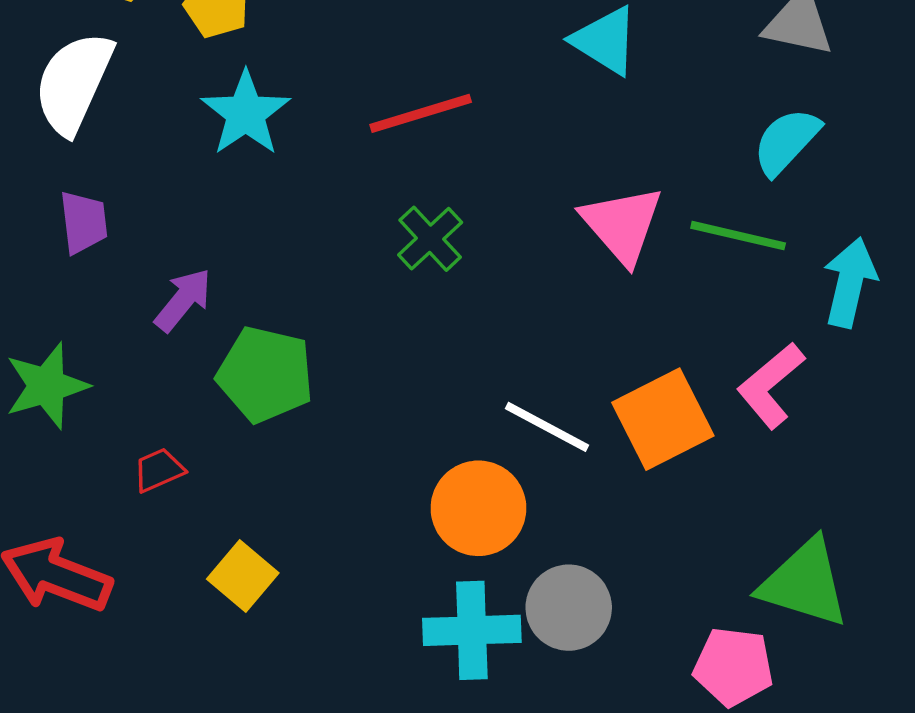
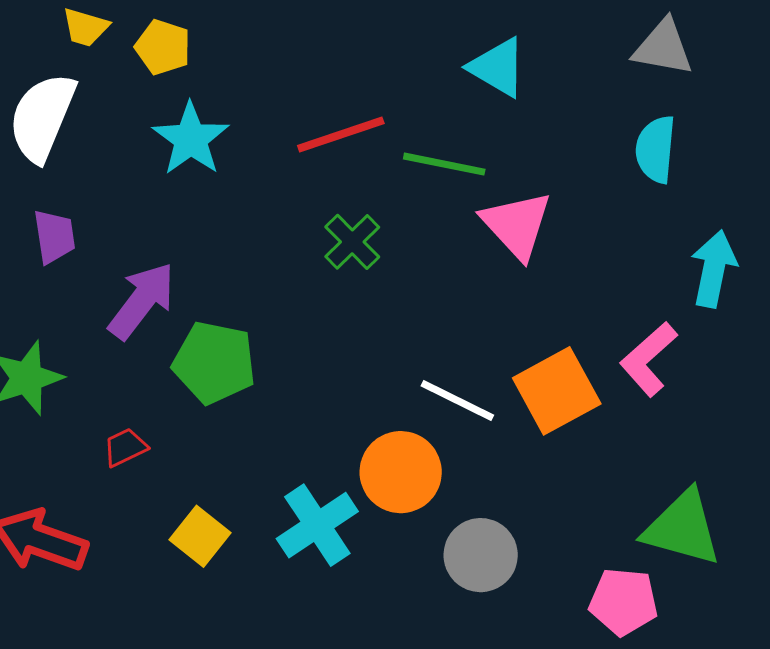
cyan semicircle: (786, 141) -> (656, 149), turned -36
green line: (738, 236) -> (444, 164), moved
purple arrow: (183, 300) -> (142, 301), size x1.4
cyan cross: (472, 630) -> (317, 525), moved, turned -30

